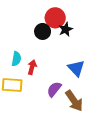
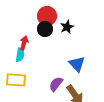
red circle: (55, 18) -> (47, 16), moved
red arrow: (32, 67) -> (24, 43), moved

